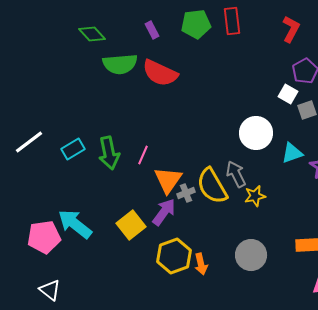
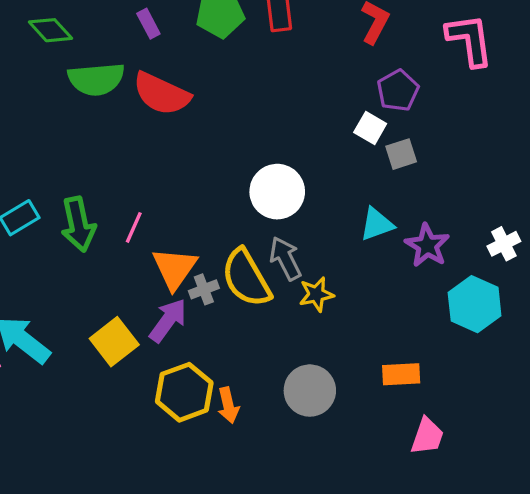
white circle: (256, 133) -> (277, 192), moved

